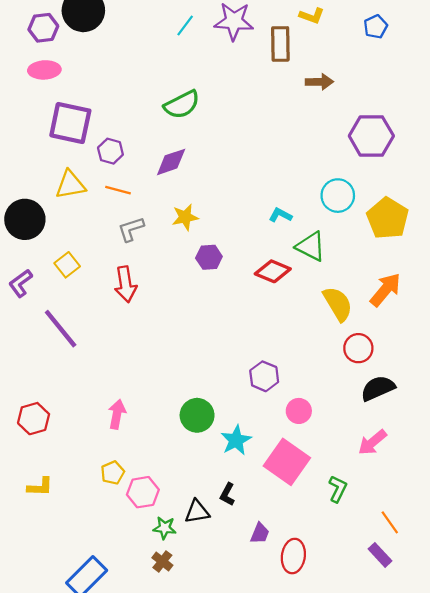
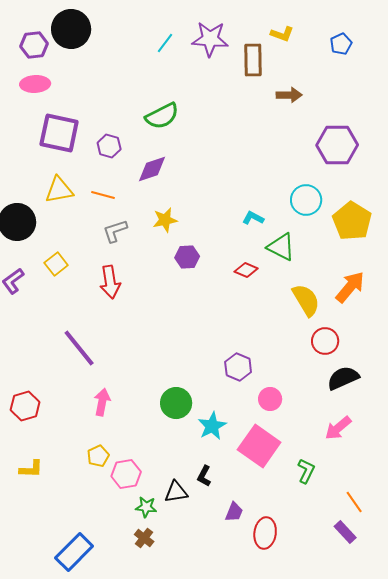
purple hexagon: (110, 151) -> (109, 146), moved
red diamond: (273, 271) -> (246, 270), size x0.7
purple line: (61, 329) -> (79, 348), moved

